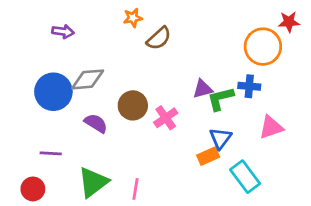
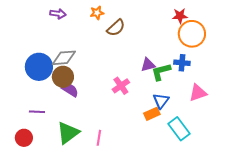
red star: (289, 22) -> (180, 16), moved
purple arrow: (63, 31) -> (58, 14), moved
brown circle: (133, 105) -> (63, 77), moved

